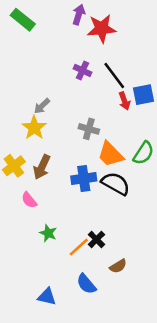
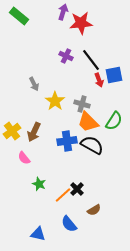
gray arrow: (42, 106) -> (34, 84), turned -72
yellow star: (34, 128) -> (55, 101), moved
gray cross: (89, 129) -> (82, 104), moved

